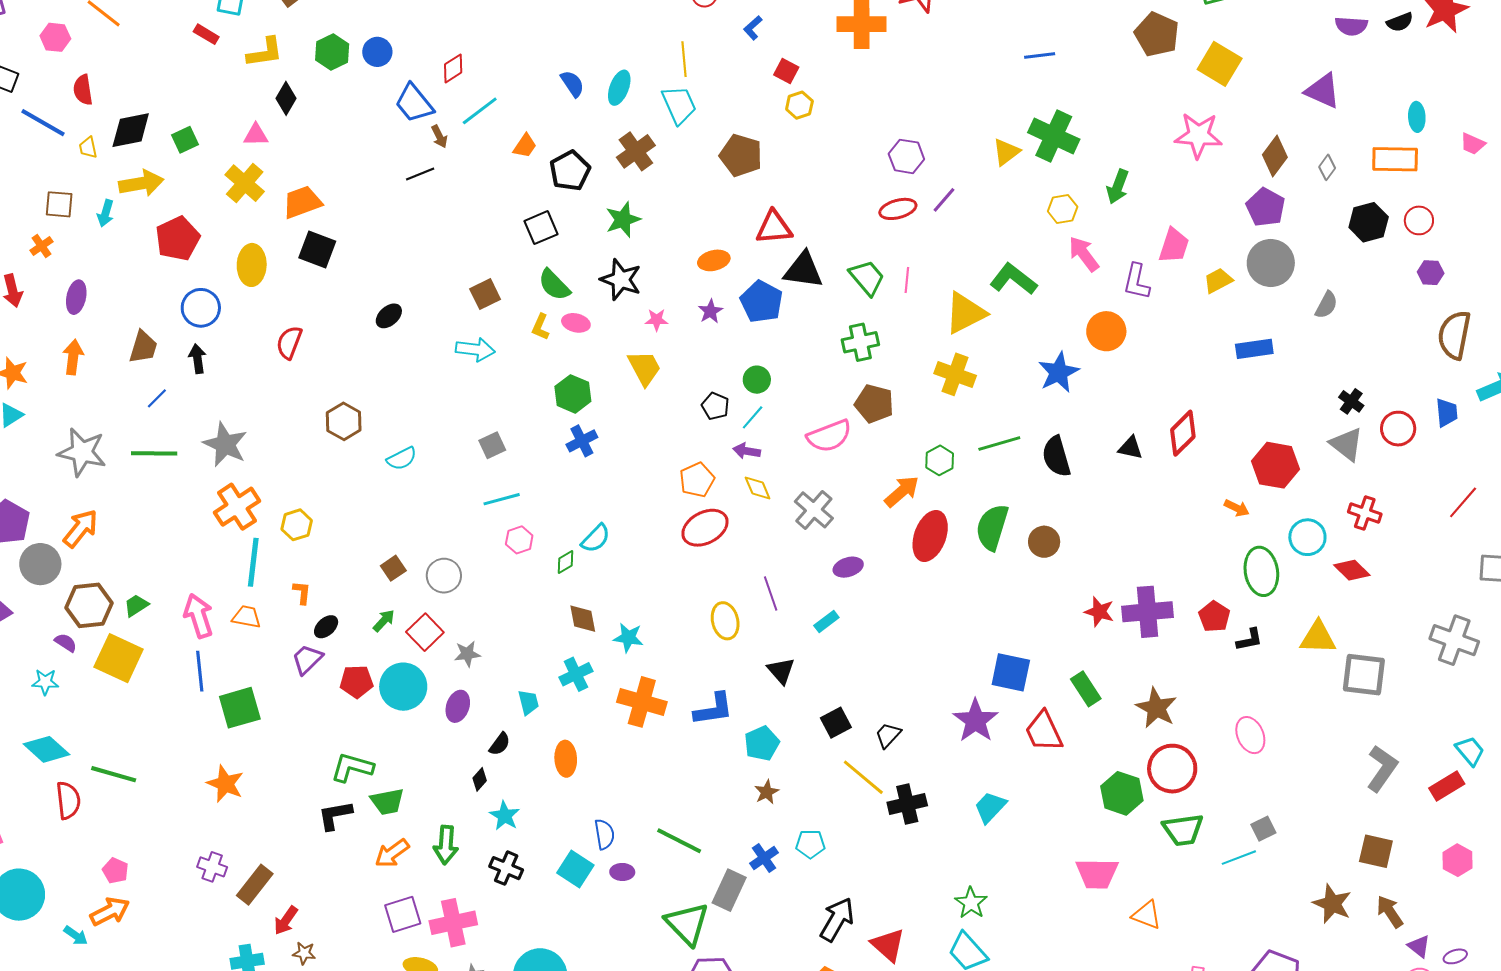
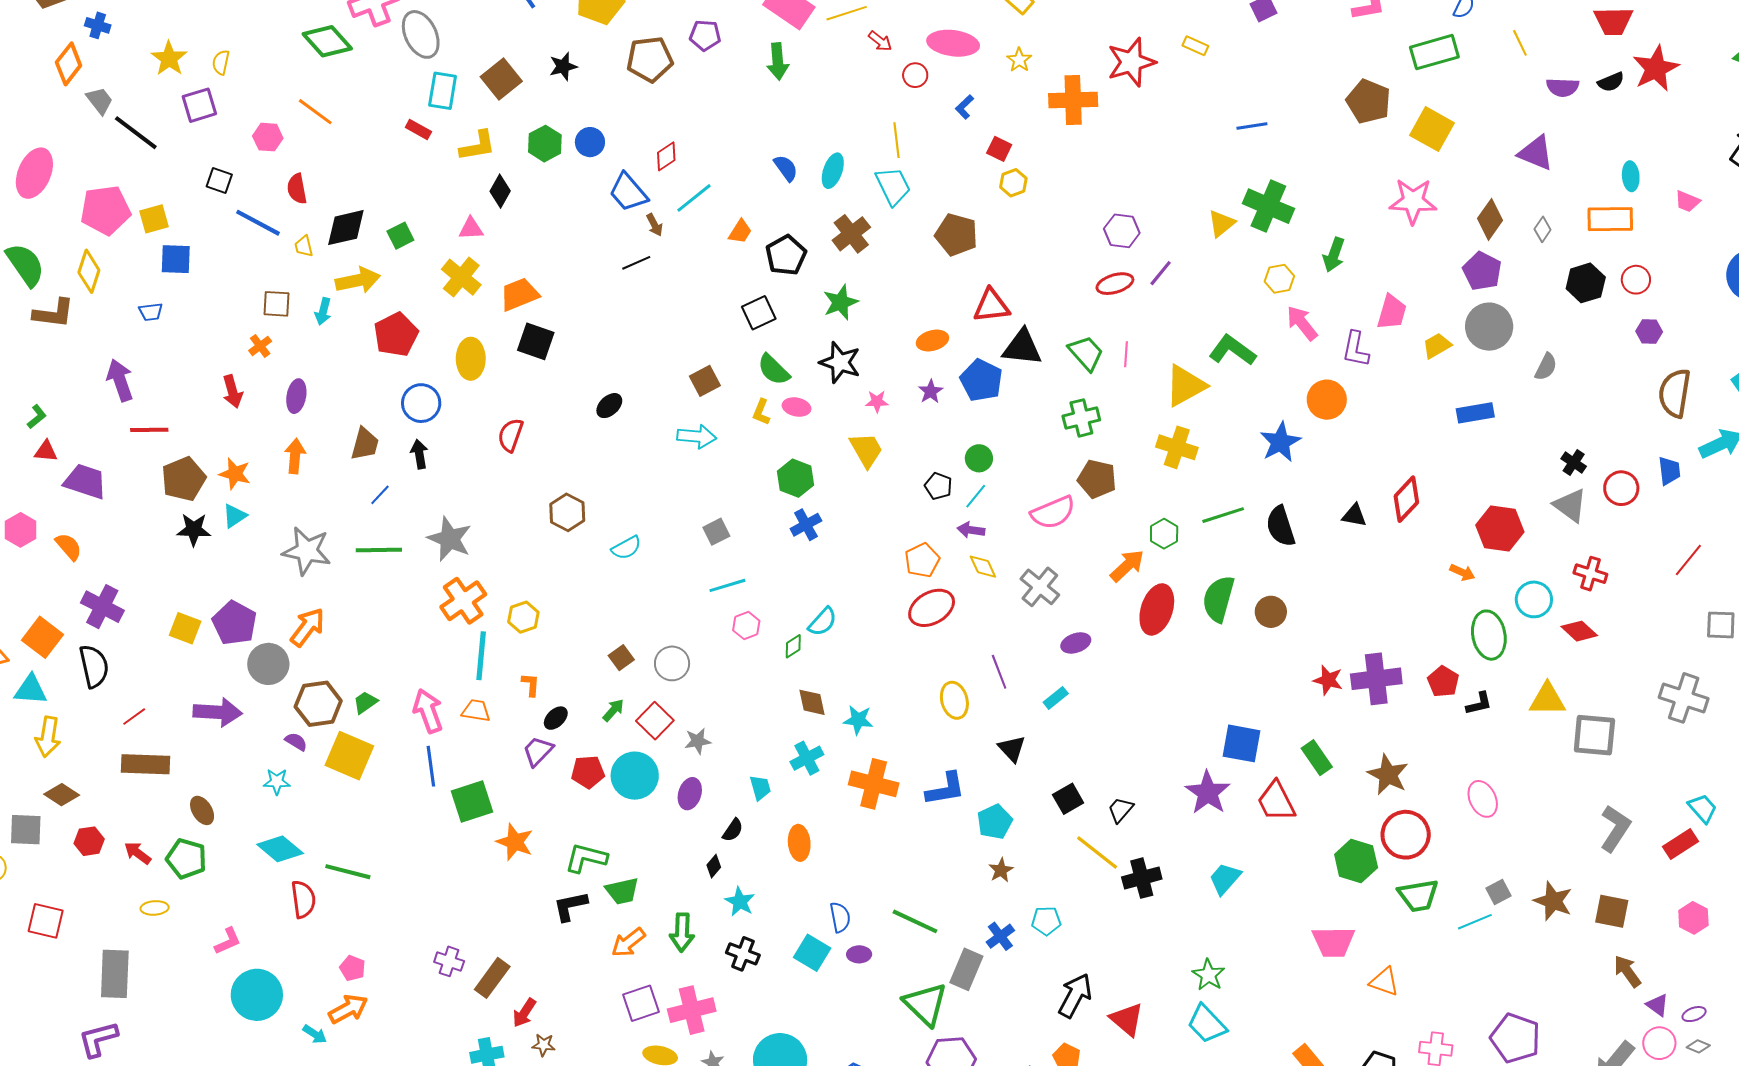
orange star: (225, 784) -> (515, 842), moved
brown star: (1332, 904) -> (1553, 901), moved

